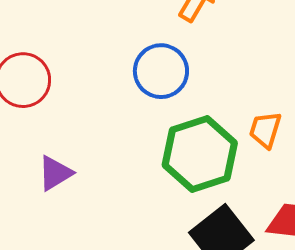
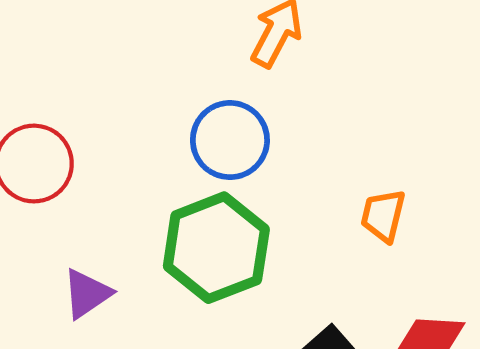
green hexagon: (200, 154) -> (216, 248), moved

